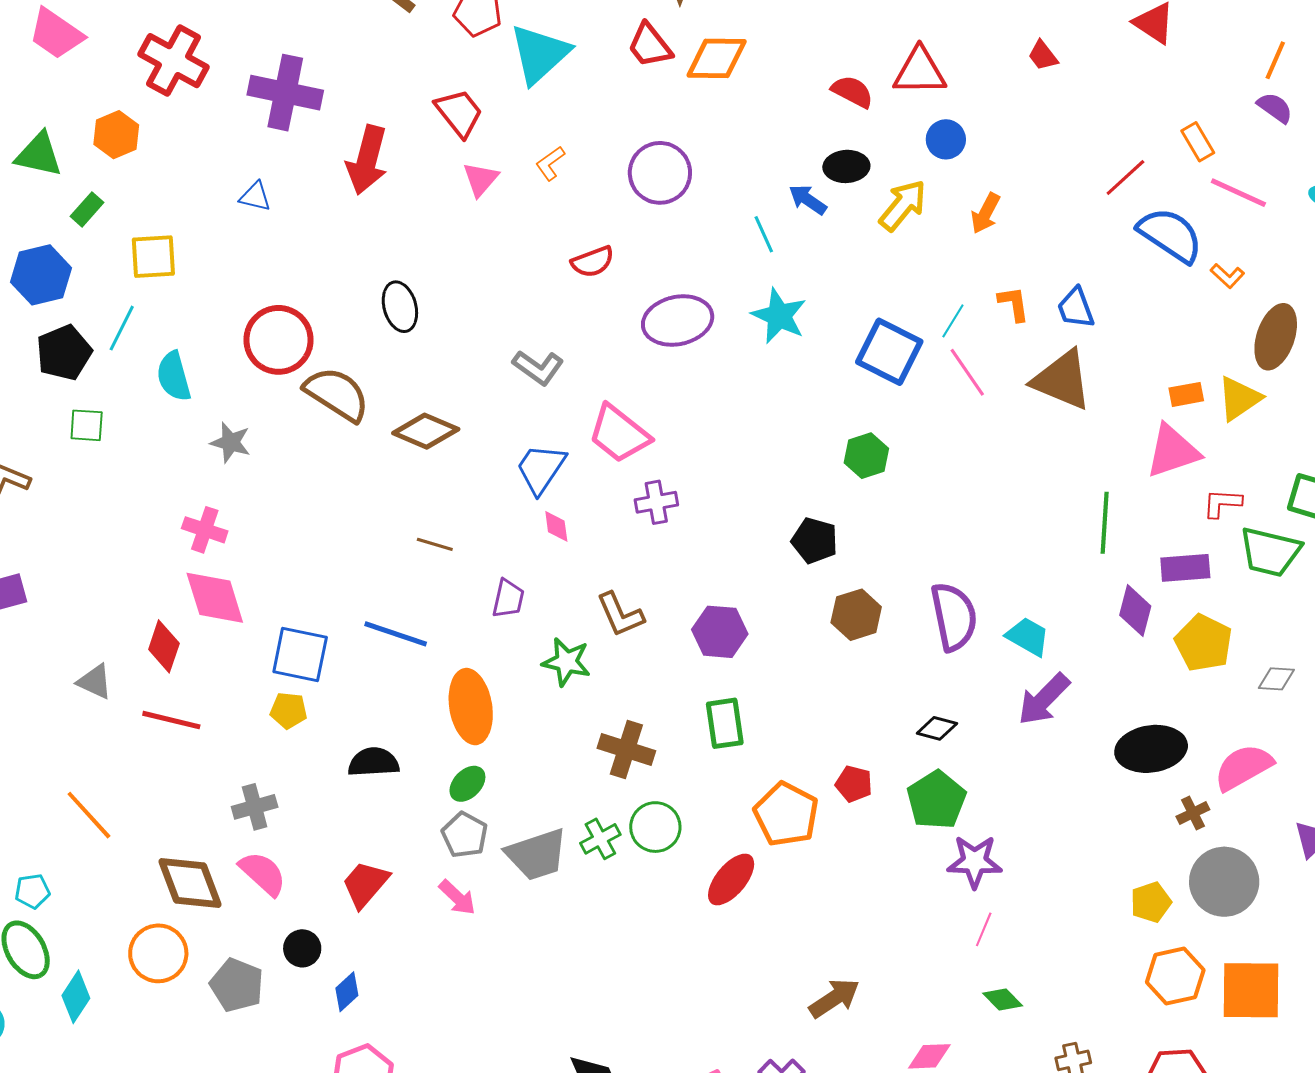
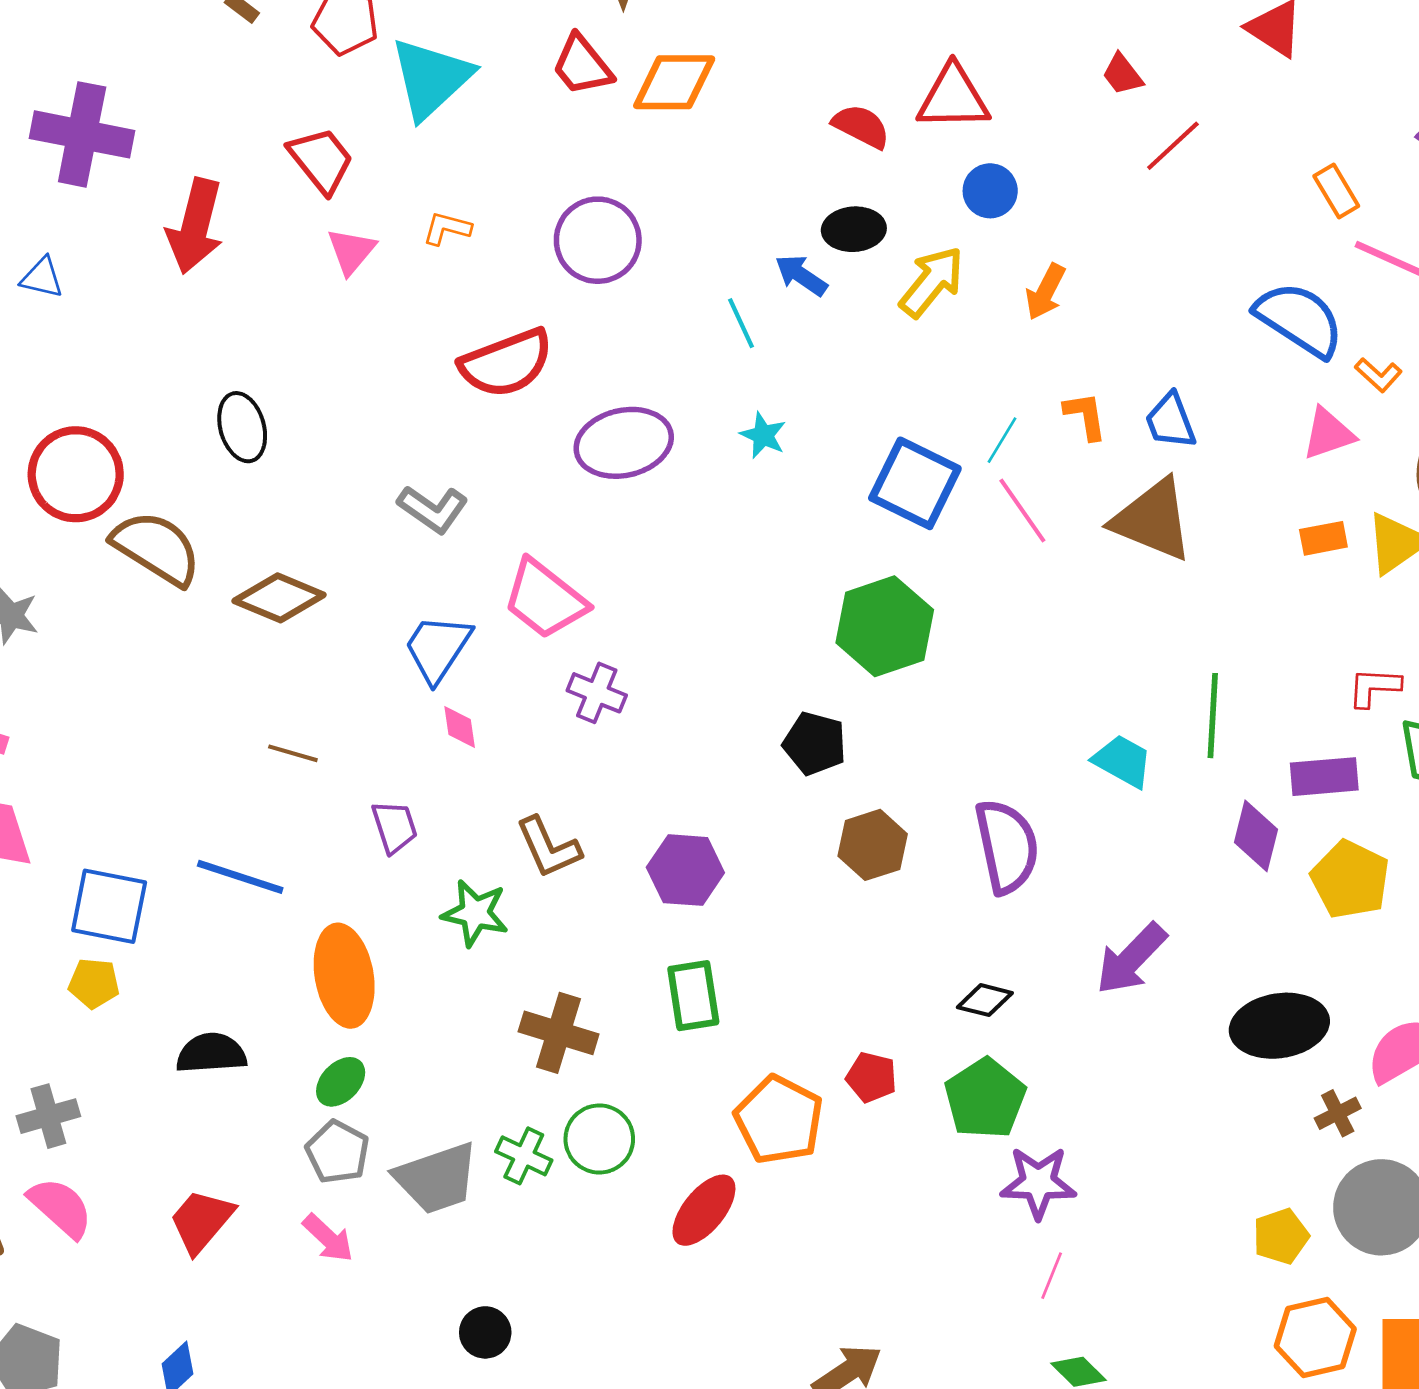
orange L-shape: (550, 163) -> (447, 228), turned 51
red line: (1125, 177) -> (1173, 146), moved
red semicircle: (593, 262) -> (506, 363), size x1.6
cyan star: (779, 316) -> (763, 435), size x0.6
pink triangle: (1173, 451) -> (1328, 434), moved, size x0.7
green hexagon: (866, 456) -> (885, 626), size x1.6
purple cross: (656, 502) -> (597, 693), turned 33
purple trapezoid: (508, 599) -> (395, 827), turned -30
cyan trapezoid: (1028, 637) -> (1123, 761), moved
green cross: (600, 839) -> (524, 1156), turned -36
black circle: (302, 948) -> (485, 1332), moved

